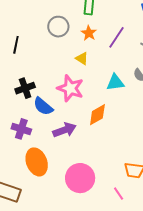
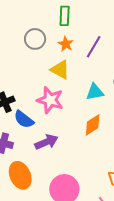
yellow triangle: (82, 58) -> (60, 70), size x1.5
orange diamond: (97, 115) -> (93, 125), moved

